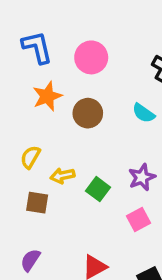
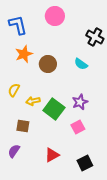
pink circle: (91, 57) -> (55, 16), moved
green square: (98, 189) -> (54, 109), size x1.5
brown square: (37, 203) -> (23, 126), moved

